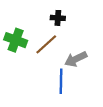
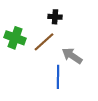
gray arrow: (76, 59) -> (72, 56), turned 60

